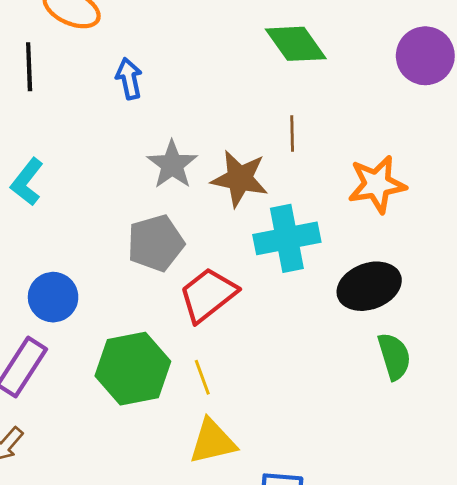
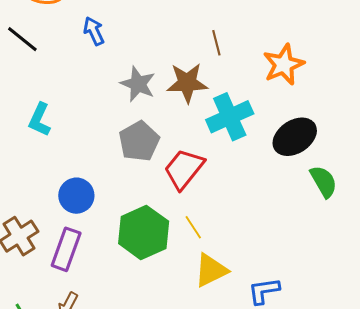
black line: (29, 67) -> (22, 39), turned -36

